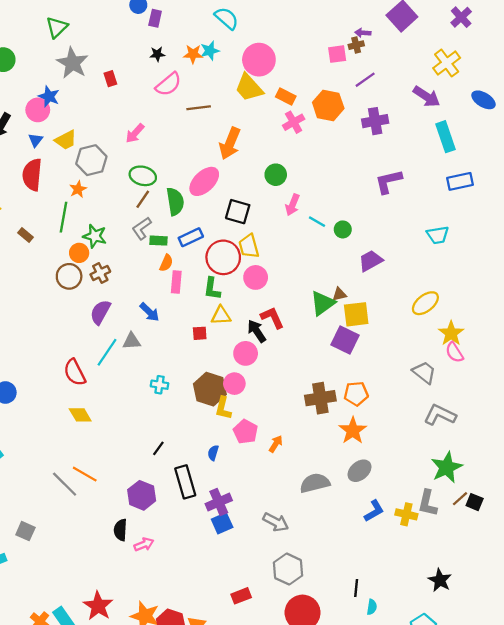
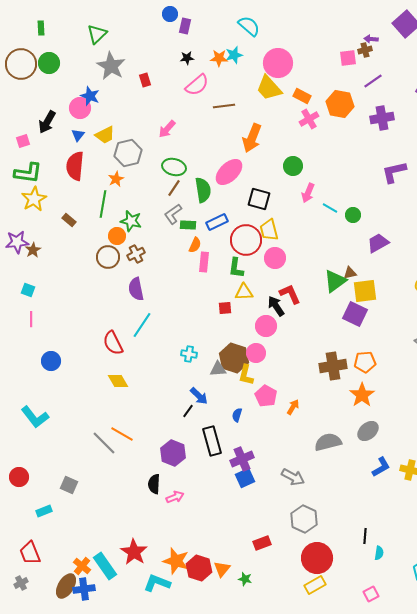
purple semicircle: (100, 312) -> (136, 289), turned -40
blue arrow: (149, 312) -> (199, 396), moved
gray triangle: (132, 341) -> (218, 369), moved

